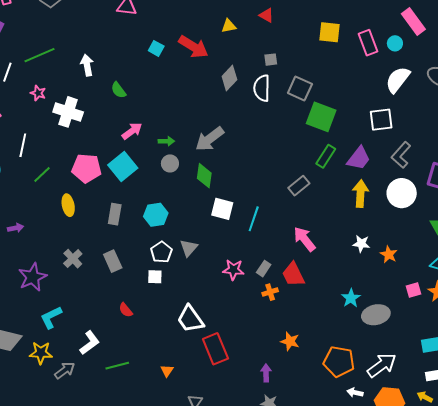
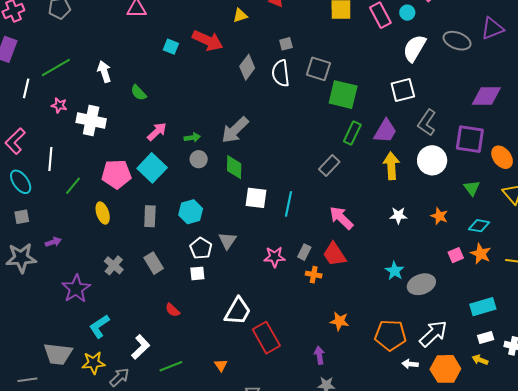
orange star: (389, 254) -> (439, 216), moved
orange cross: (270, 292) -> (314, 275), turned 35
white trapezoid: (190, 319) -> (238, 311), turned -108

